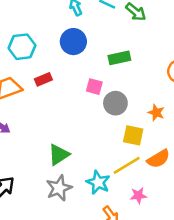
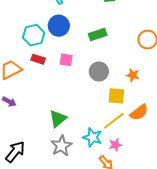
cyan hexagon: (22, 47) -> (34, 35), moved
red rectangle: (43, 79) -> (38, 59), turned 48
pink square: (94, 87) -> (66, 60), moved
pink star: (138, 196) -> (115, 145), moved

